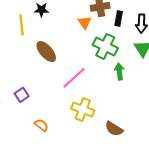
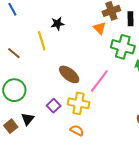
brown ellipse: (46, 52) -> (69, 74), moved
yellow cross: (83, 109) -> (78, 103), moved

